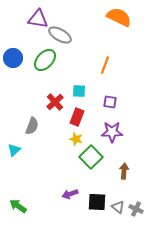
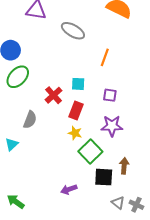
gray ellipse: (60, 35) -> (73, 31), moved
green ellipse: (45, 60) -> (18, 77), moved
black square: (97, 202) -> (104, 177), moved

